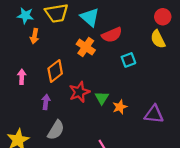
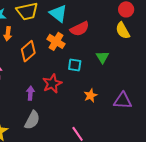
cyan square: (128, 60) -> (75, 65), moved, turned 32
orange diamond: (55, 71) -> (28, 51), moved
green triangle: (102, 98) -> (102, 57), moved
purple arrow: (46, 102) -> (30, 93), moved

